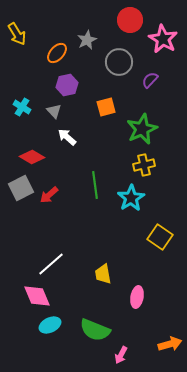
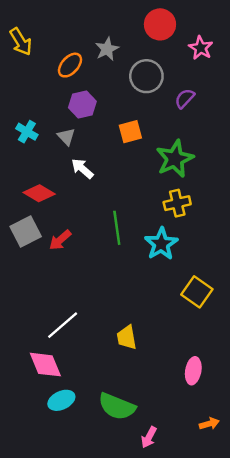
pink star: (163, 39) -> (201, 48), size x0.7
pink ellipse: (137, 297) -> (193, 371), moved
orange arrow: (170, 344) -> (209, 424), size x0.7

